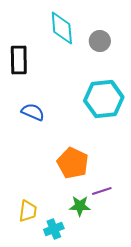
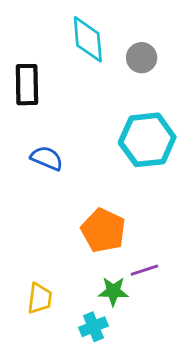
cyan cross: (54, 229) -> (93, 327), moved

